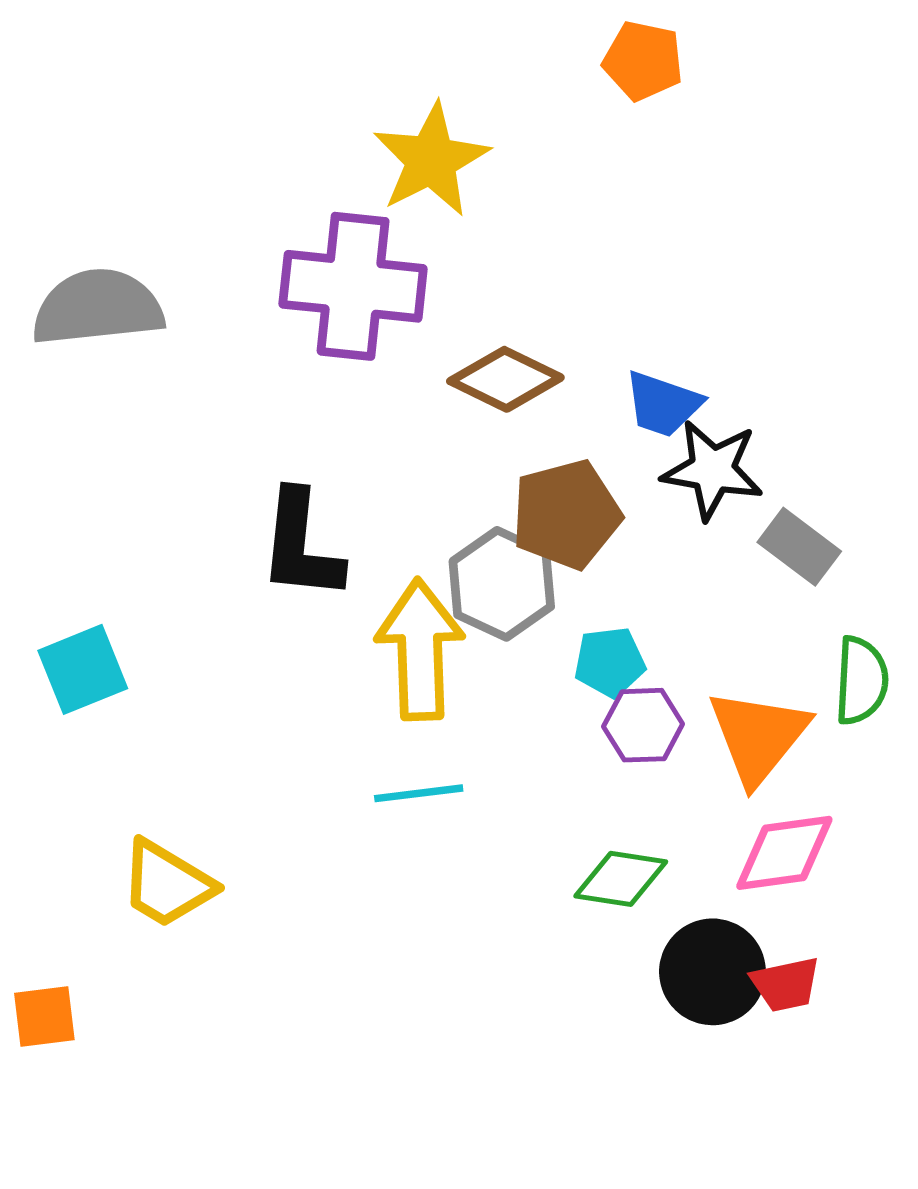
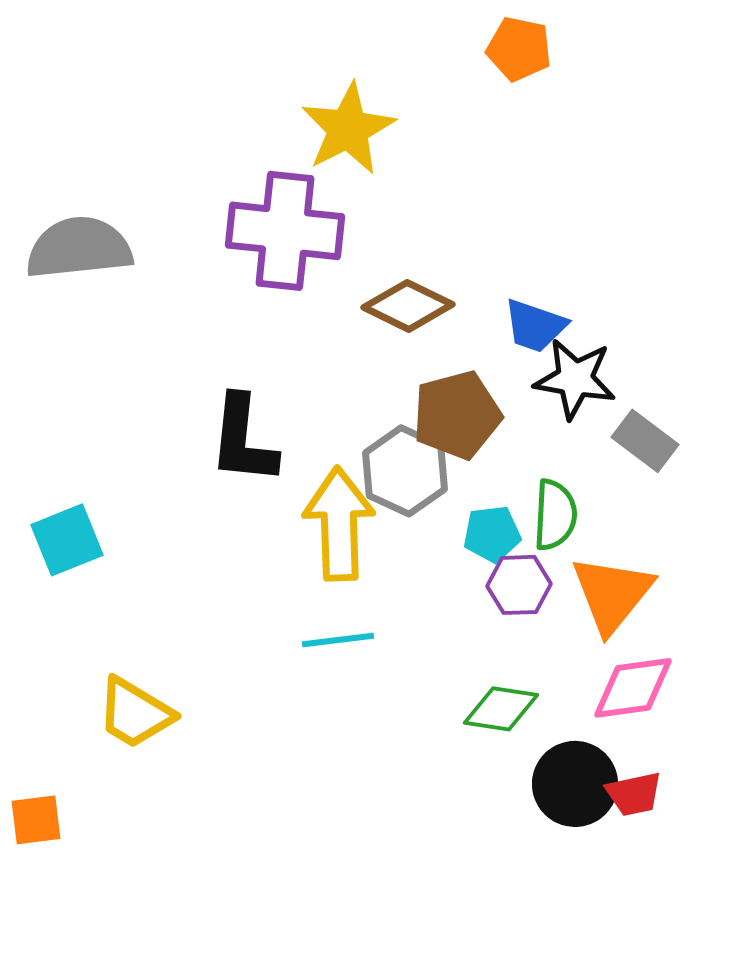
green semicircle: (861, 681) -> (555, 515), moved

